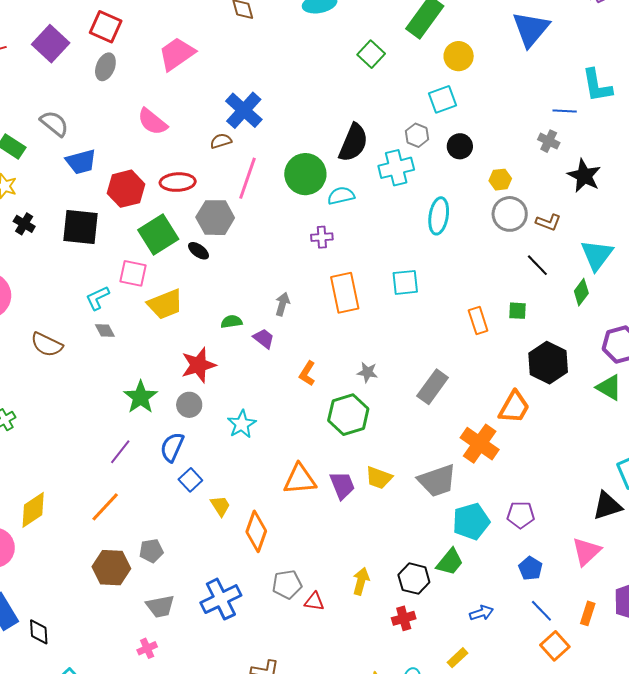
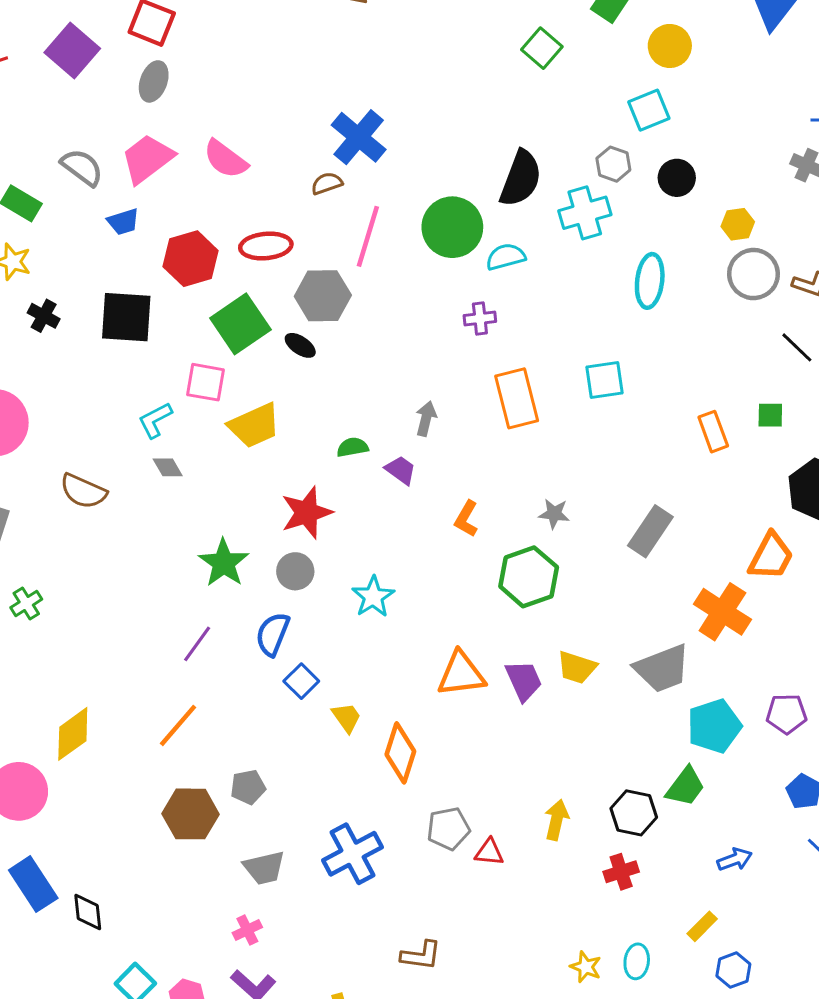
pink trapezoid: (177, 54) -> (147, 159), moved
blue trapezoid: (81, 162) -> (123, 222), size x0.7

